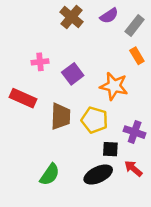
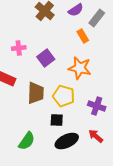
orange rectangle: (137, 56) -> (83, 36), moved
black square: (110, 149) -> (57, 120), moved

